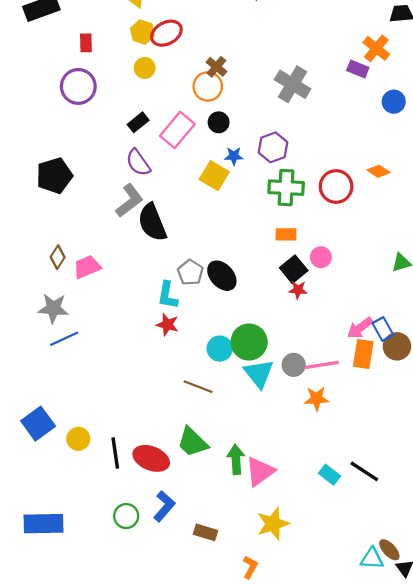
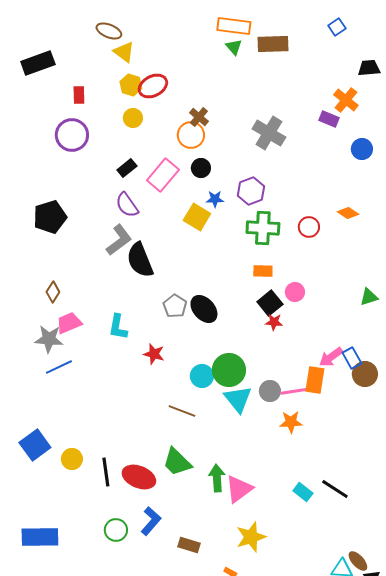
red circle: (336, 186) -> (309, 227), size x0.7
pink trapezoid: (87, 267) -> (69, 323), moved
cyan L-shape: (167, 295) -> (118, 327), moved
orange rectangle: (363, 354) -> (315, 380), moved

